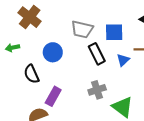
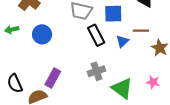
blue circle: (53, 52) -> (42, 34), moved
black semicircle: (31, 74) -> (15, 83), moved

